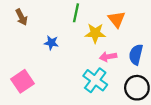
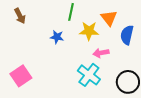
blue star: (51, 43) -> (57, 37), moved
blue semicircle: (136, 55) -> (127, 35), moved

